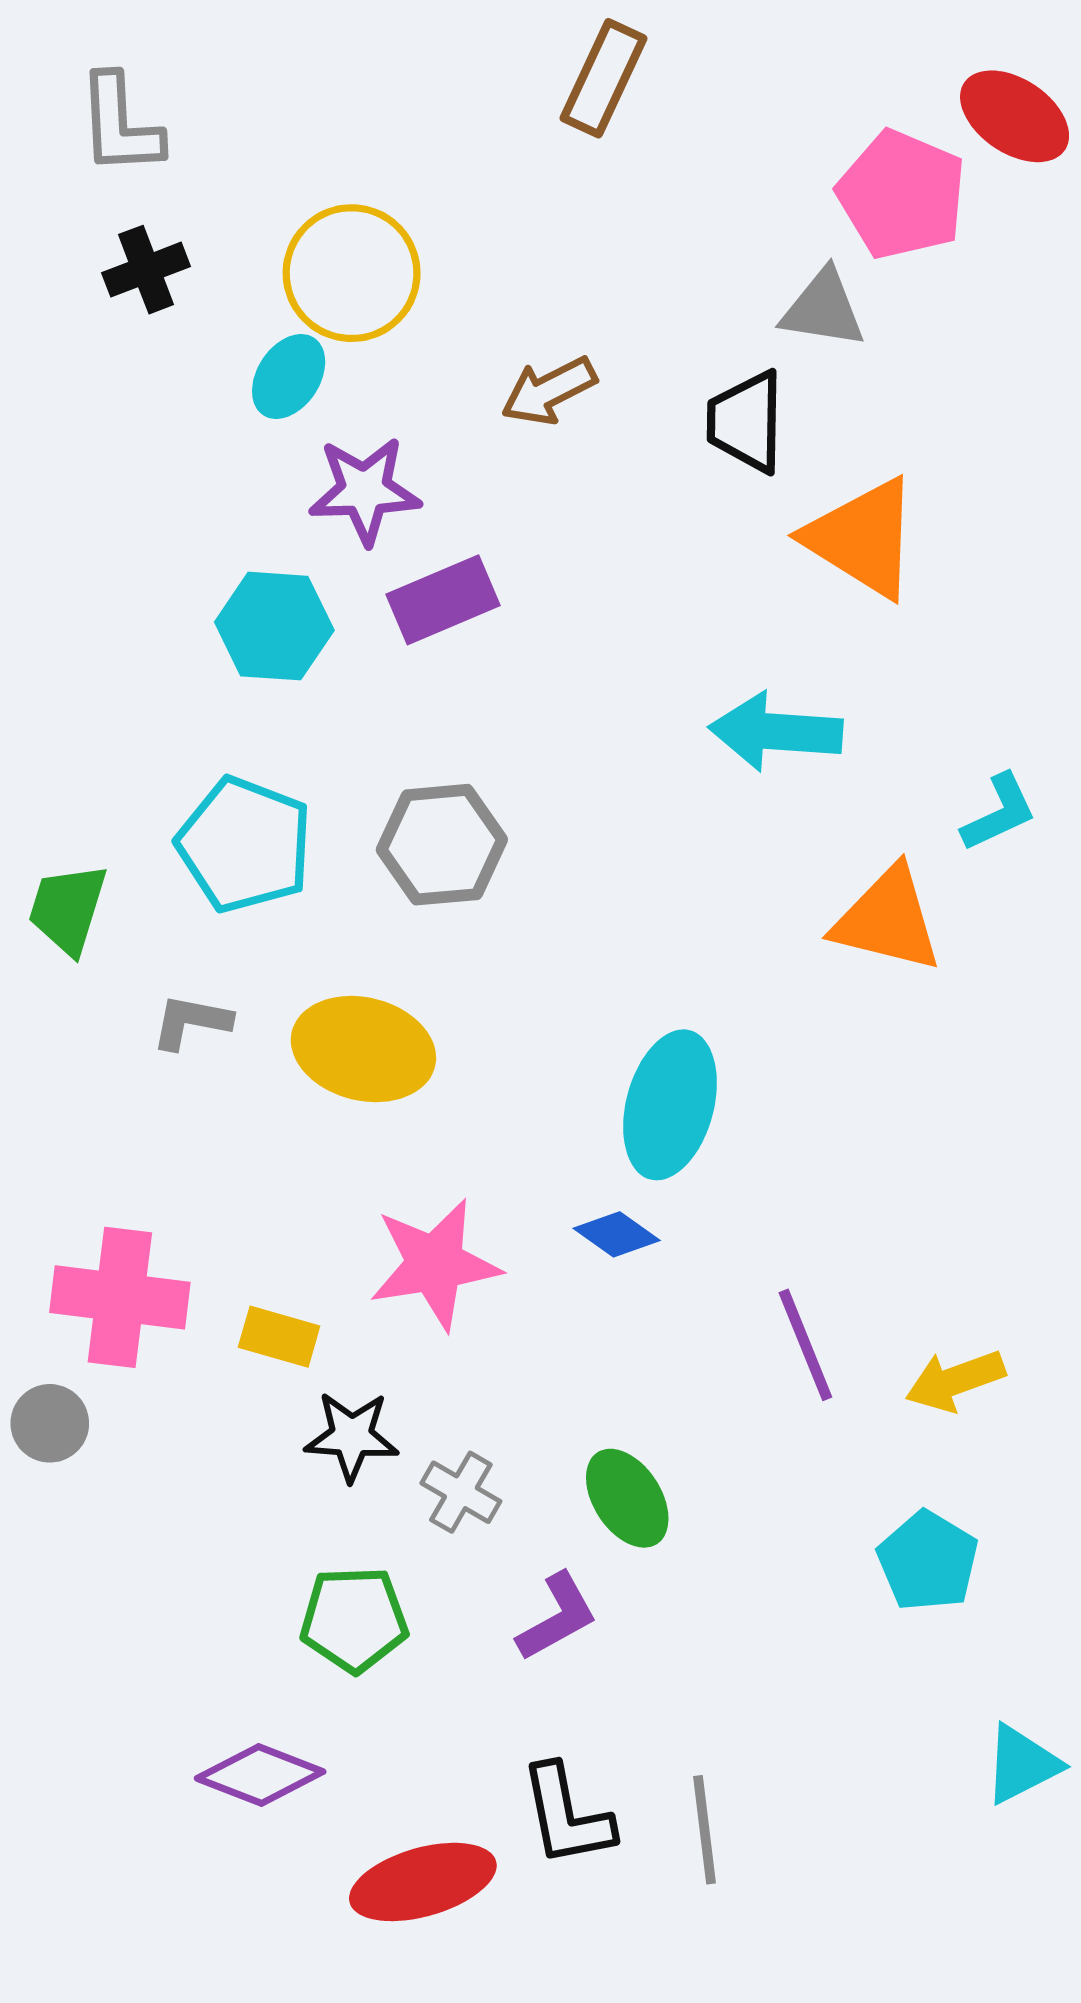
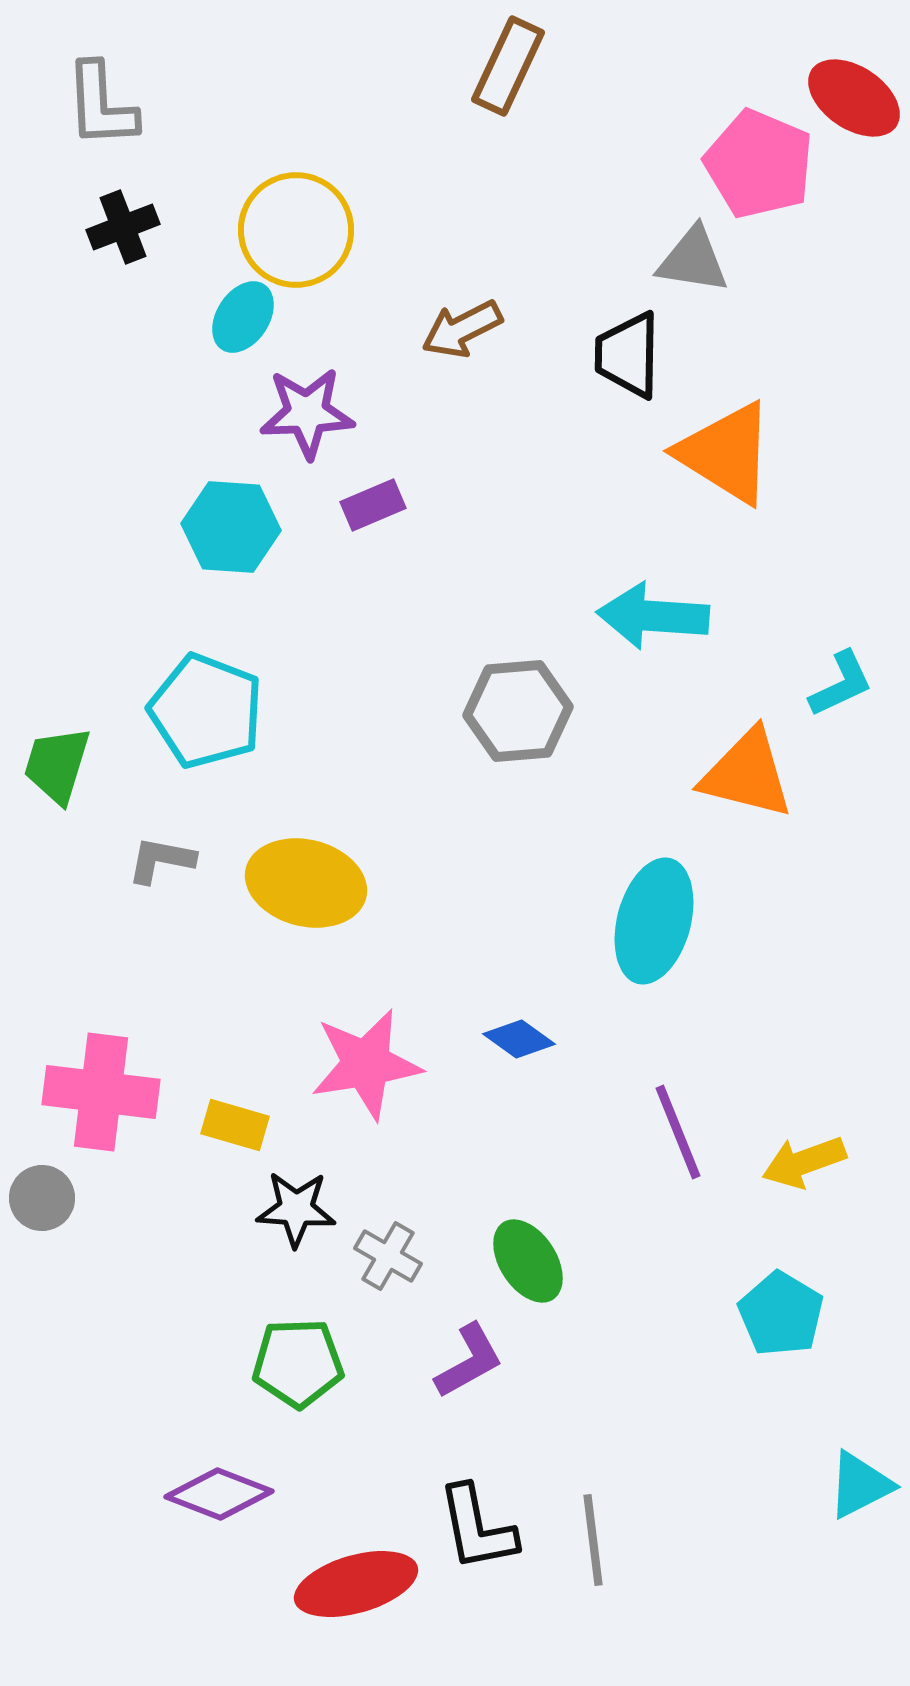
purple rectangle: (443, 600) -> (373, 505), size x0.7
gray hexagon: (442, 845) -> (518, 711), moved
cyan ellipse: (670, 1105) -> (654, 921), moved

